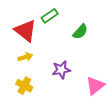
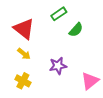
green rectangle: (50, 16) -> (59, 14), moved
yellow arrow: (25, 57) -> (24, 54), turned 56

